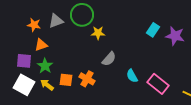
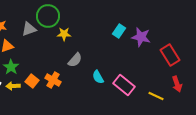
gray triangle: (56, 21) -> (29, 29), moved
orange square: (66, 80) -> (32, 81), turned 32
yellow arrow: (47, 85) -> (13, 86), turned -40

